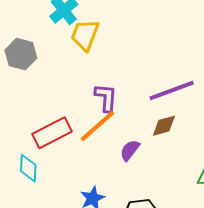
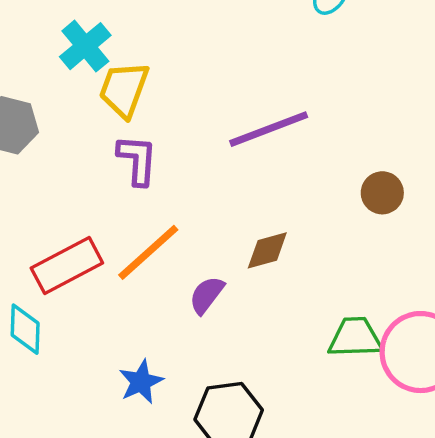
purple line: (172, 90) -> (269, 129), moved
purple L-shape: (106, 98) -> (137, 160), moved

